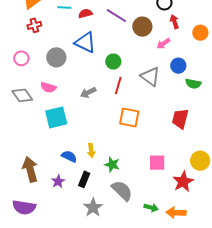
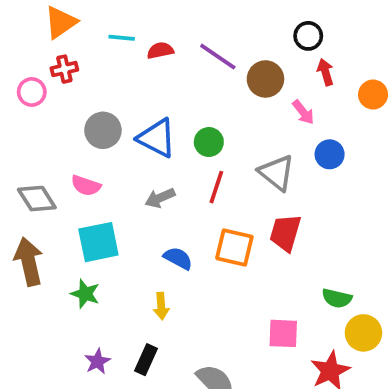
blue triangle: (85, 42) -> (157, 138), moved
pink arrow: (163, 44) -> (303, 112), turned -96
pink circle: (21, 58) -> (32, 92), moved
green semicircle: (193, 84) -> (337, 298), moved
red trapezoid: (180, 119) -> (285, 233), moved
blue semicircle: (69, 156) -> (178, 258), moved
green star: (112, 165) -> (85, 294), moved
brown arrow: (30, 169) -> (29, 262), moved

